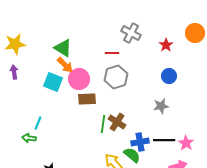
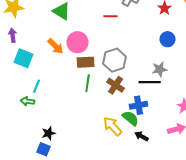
orange arrow: (65, 65) -> (56, 46), moved
gray hexagon: (116, 77) -> (115, 60), moved
cyan square: (53, 82) -> (24, 58), moved
green line: (103, 124) -> (88, 83), moved
black line: (164, 140) -> (150, 82), moved

